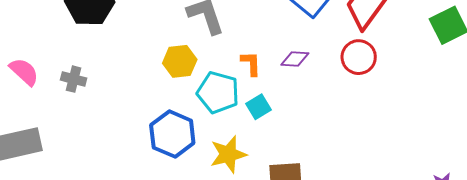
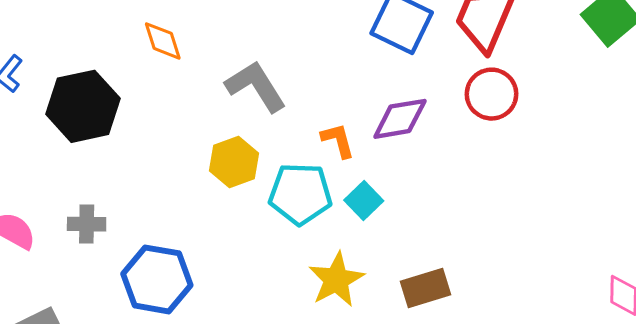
purple diamond: (295, 59) -> (400, 119), size x1.4
blue hexagon: (172, 134) -> (157, 279), moved

